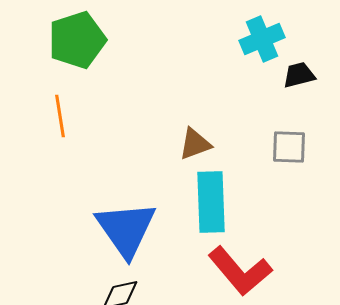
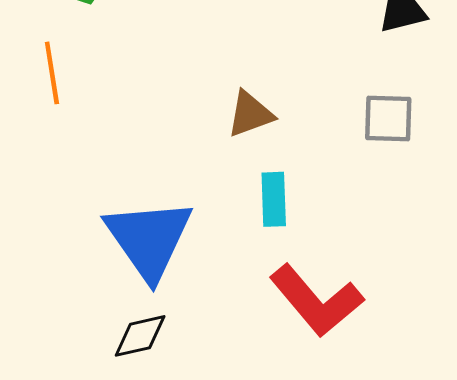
cyan rectangle: (211, 202) -> (274, 199), size x0.6

